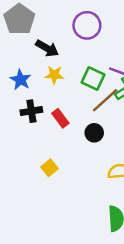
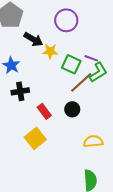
yellow star: (54, 75) -> (50, 51), moved
red rectangle: (60, 118) -> (44, 111), moved
yellow square: (50, 168) -> (35, 138), size x1.5

